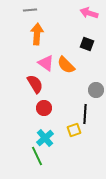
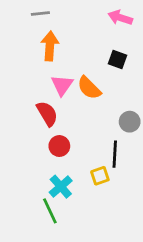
pink triangle: (46, 63) -> (62, 85), turned 30

